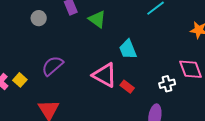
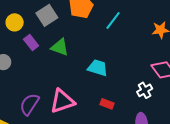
cyan trapezoid: (128, 49) -> (98, 68), turned 145
pink triangle: (105, 75) -> (62, 101), moved, turned -32

